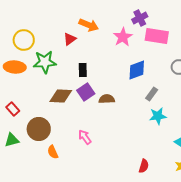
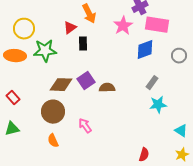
orange arrow: (89, 25) -> (89, 14), turned 42
black rectangle: (83, 70) -> (83, 44), moved
blue diamond: (137, 70) -> (145, 50), moved
brown circle: (39, 129) -> (53, 112), moved

